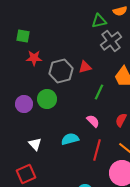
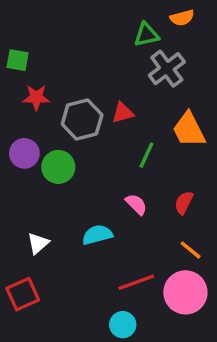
purple circle: (24, 104) -> (24, 153), moved
white triangle: (35, 144) -> (38, 243), turned 32
red line: (97, 150) -> (136, 282), moved, turned 55

